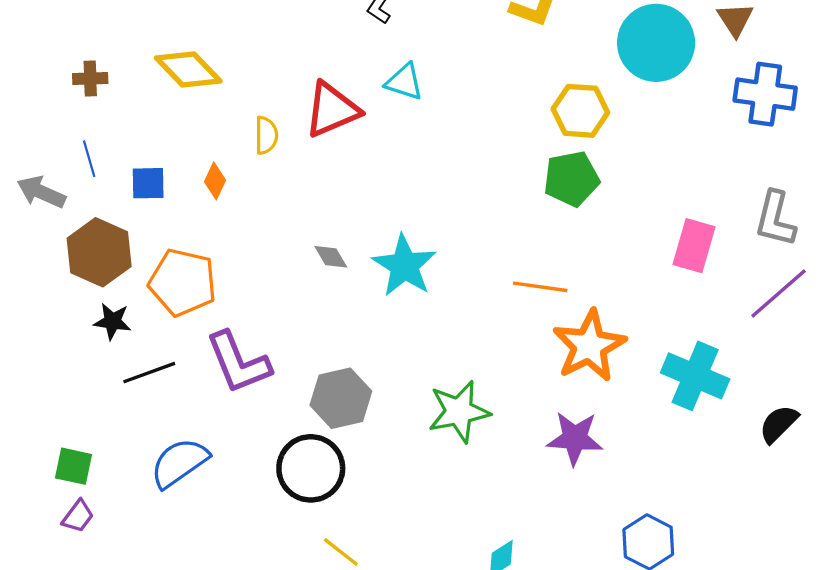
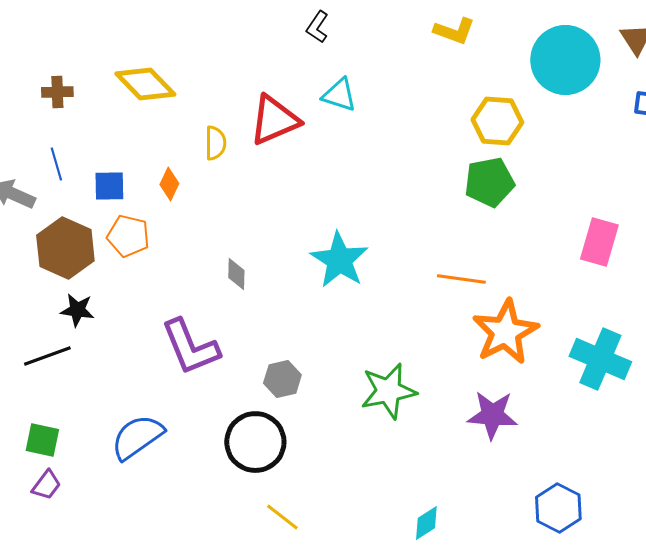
gray diamond: (331, 257) -> (236, 274), moved, turned 32
orange pentagon: (183, 282) -> (128, 236), moved, size x0.7
black line: (149, 373) -> (47, 356), moved
gray hexagon: (341, 398) -> (282, 379), size x0.7

